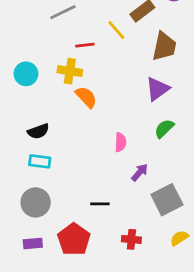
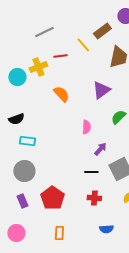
yellow cross: (70, 71) -> (38, 67), moved, turned -30
purple triangle: (157, 89) -> (101, 90), moved
black semicircle: (38, 131) -> (16, 119), moved
black line: (100, 204) -> (91, 172), moved
purple rectangle: (33, 244) -> (22, 201), turned 72

